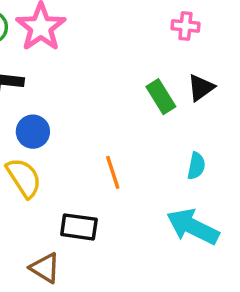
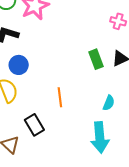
black rectangle: (79, 227) -> (34, 125), turned 40
cyan arrow: (193, 227) -> (100, 137), turned -132

